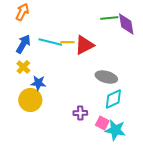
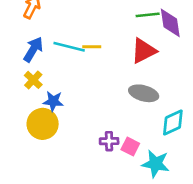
red triangle: (84, 45) -> (144, 51), moved
cyan diamond: (113, 99) -> (173, 123), moved
pink square: (102, 123) -> (130, 146), moved

